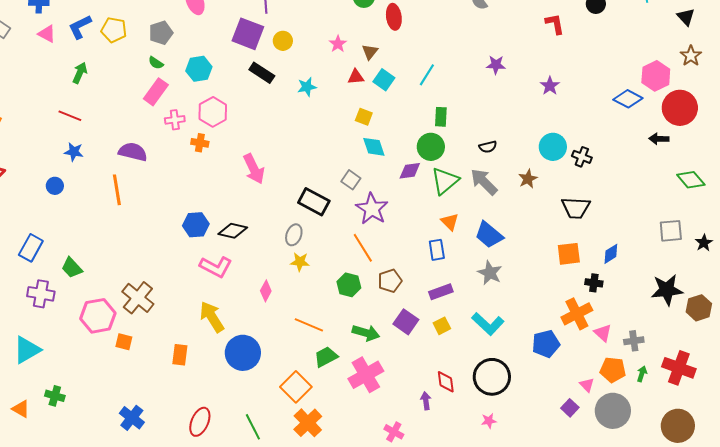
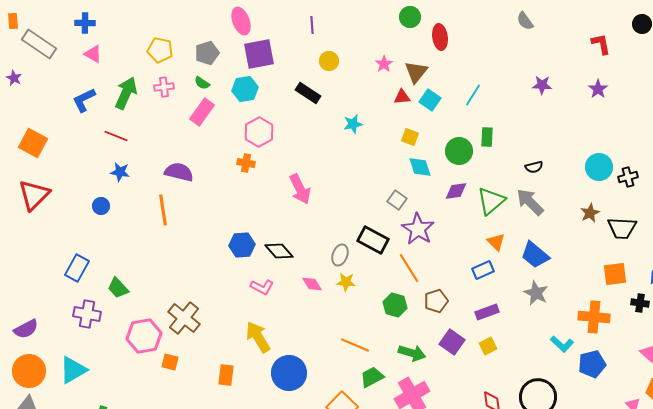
blue L-shape: (80, 27) -> (84, 100), moved
purple square: (248, 34) -> (259, 54), moved, turned -32
brown triangle: (370, 52) -> (416, 72), size x1.4
green arrow: (80, 73) -> (126, 93), size x1.5
purple star: (550, 86) -> (598, 89), moved
cyan star: (307, 87) -> (353, 124), moved
pink cross: (175, 120) -> (164, 87), moved
green circle: (431, 147) -> (459, 151), moved
black cross: (582, 157) -> (628, 177), turned -36
brown star: (528, 179) -> (590, 213), moved
black rectangle: (314, 202) -> (373, 240), moved
black diamond: (233, 231) -> (279, 251), turned 36
blue rectangle: (437, 250) -> (483, 270), turned 75
pink L-shape: (216, 267) -> (262, 287), size x0.7
pink diamond: (266, 291) -> (312, 284), moved, turned -60
orange cross: (577, 314) -> (594, 317), moved, turned 32
cyan L-shape: (488, 324) -> (562, 344), moved, size x0.7

